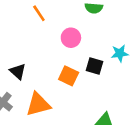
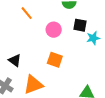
black square: (95, 66) -> (80, 25), moved

